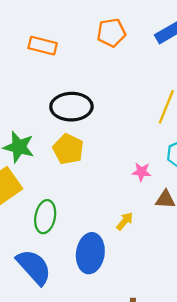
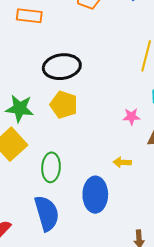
yellow arrow: (125, 221) -> (122, 162), turned -120
blue semicircle: (34, 267) -> (47, 213), turned 33

